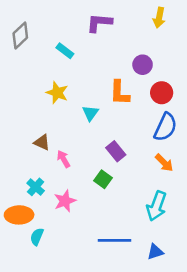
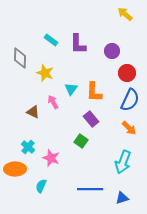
yellow arrow: (159, 18) -> (125, 14), turned 119
purple L-shape: (99, 23) -> (78, 44), moved, turned -95
gray diamond: (20, 35) -> (20, 58), moved, turned -45
orange L-shape: (120, 93) -> (94, 92), moved
pink arrow: (64, 159) -> (53, 102), moved
pink star: (65, 201) -> (51, 158), turned -30
cyan semicircle: (37, 237) -> (41, 186), moved

